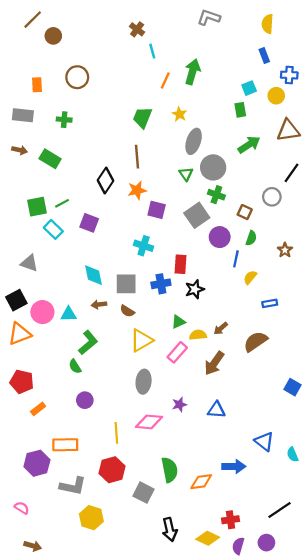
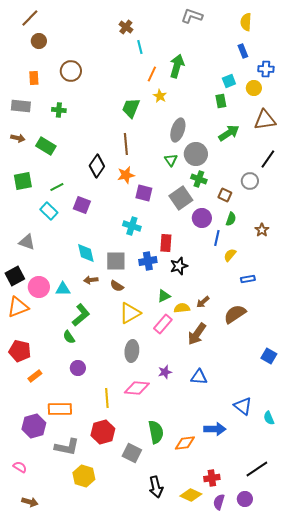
brown circle: (53, 36) -> (39, 41), moved
yellow star: (179, 114) -> (160, 96), moved
green square: (37, 207) -> (23, 181), moved

